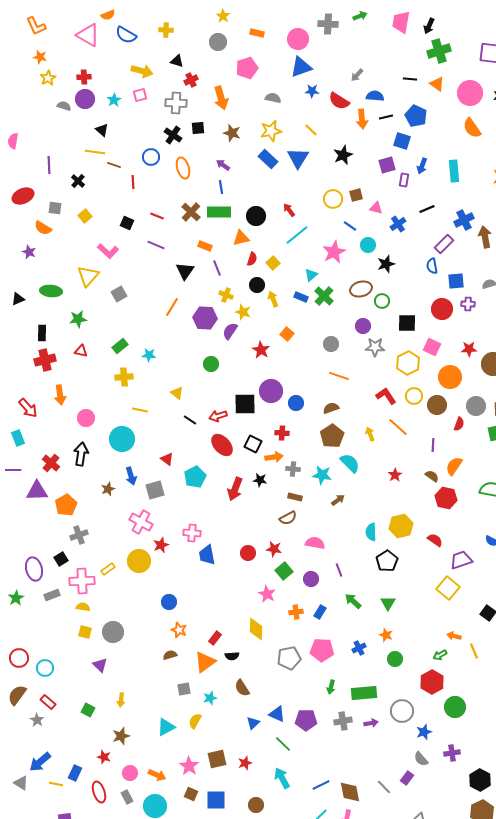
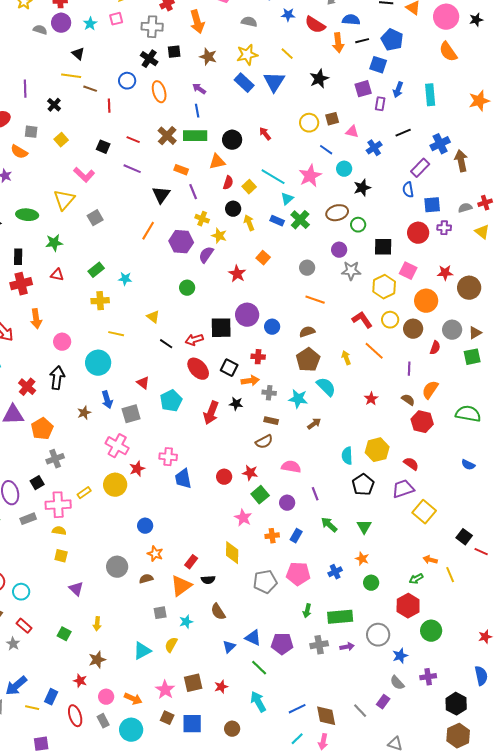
cyan line: (297, 235) -> (273, 177), moved, turned 70
purple trapezoid: (461, 560) -> (403, 489), moved
gray circle: (113, 632) -> (117, 567), moved

